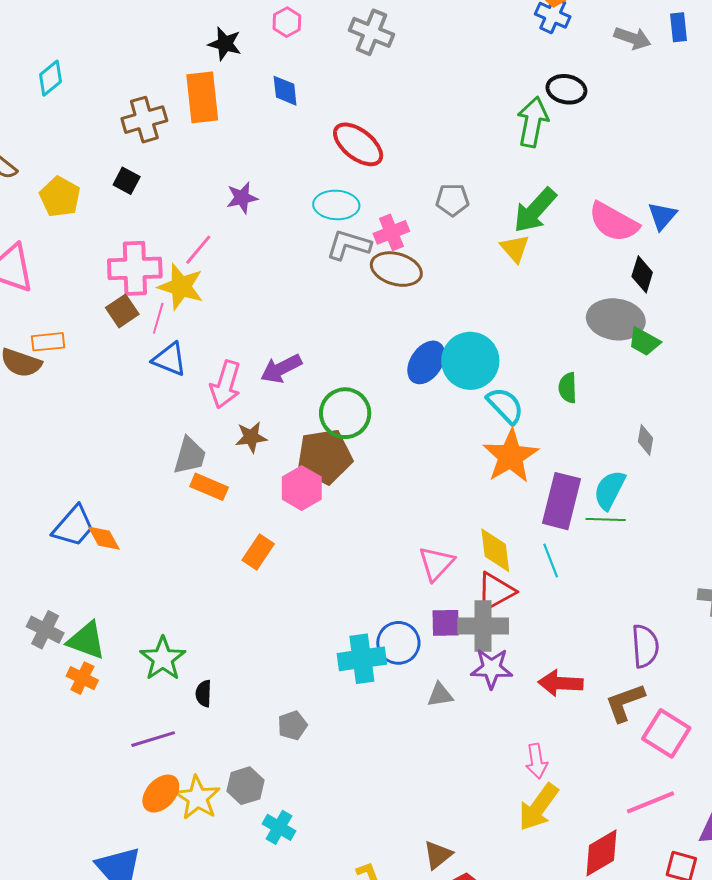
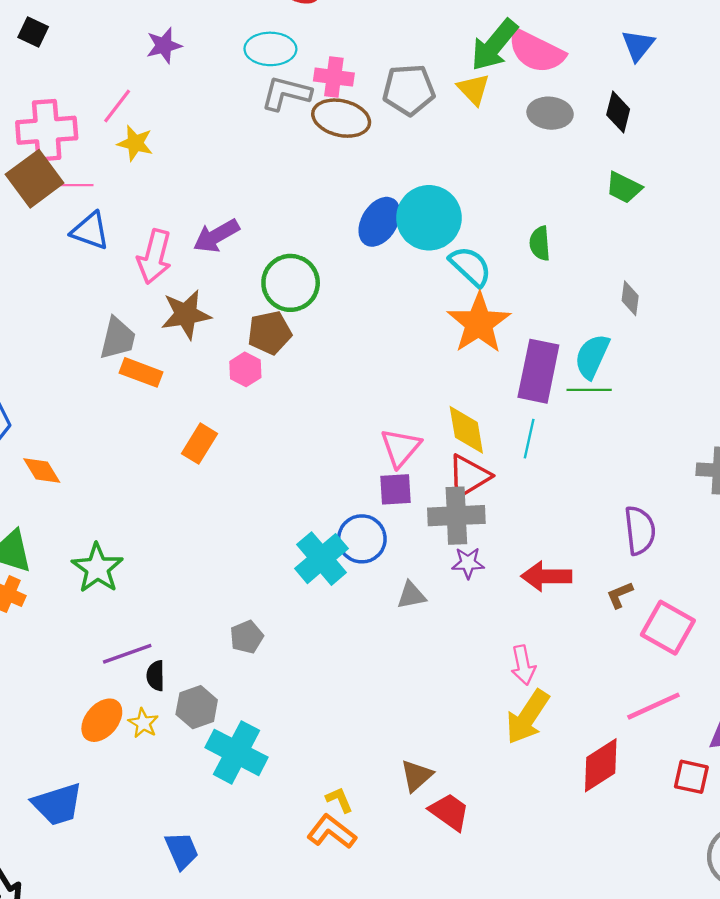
gray pentagon: (452, 200) -> (409, 90), moved, size x1.4
pink semicircle: (614, 222) -> (536, 51), moved
pink cross: (391, 232) -> (334, 77), turned 32
yellow star: (181, 287) -> (135, 143), moved, size x0.7
brown square: (122, 311) -> (35, 179), size x1.5
pink line: (158, 318) -> (75, 185), turned 76
gray ellipse: (616, 319) -> (550, 113), moved, size x0.7
brown star: (251, 437) -> (186, 315), size x1.4
brown pentagon: (325, 457) -> (270, 333), size x0.7
pink hexagon: (302, 488) -> (245, 369), size x0.7
orange diamond: (104, 538) -> (42, 471), moved
cyan line: (551, 561) -> (529, 439), turned 36
purple square: (446, 623) -> (395, 489), moved
cyan cross: (362, 659) -> (321, 559), turned -30
purple star: (492, 668) -> (468, 563), size x0.7
black semicircle: (204, 694) -> (156, 676), moved
brown L-shape: (625, 703) -> (620, 595), size x0.6
purple line: (153, 739) -> (127, 654), moved
yellow star: (197, 798) -> (143, 723), size x0.6
cyan cross: (279, 827) -> (237, 752), size x1.6

